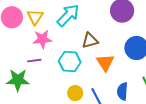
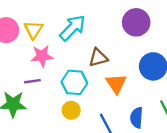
yellow circle: (75, 93) -> (71, 110), moved

